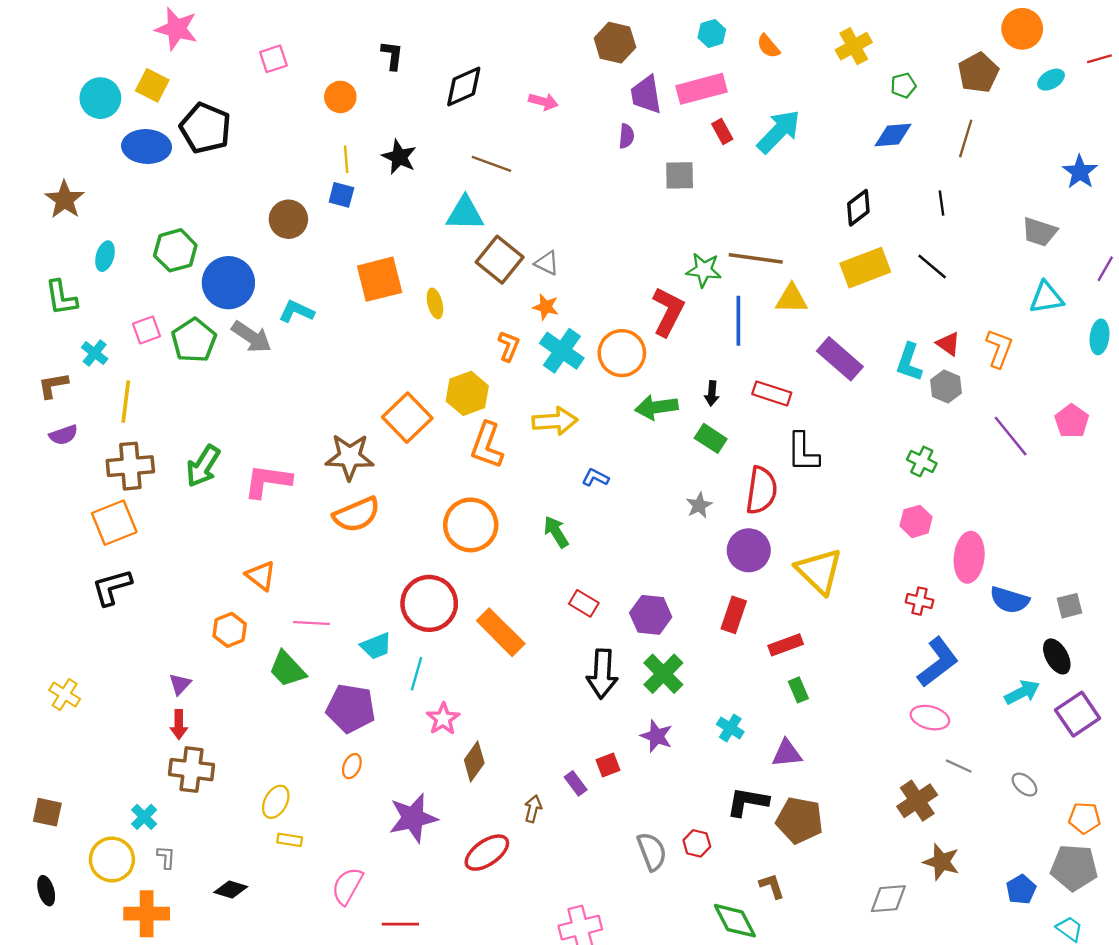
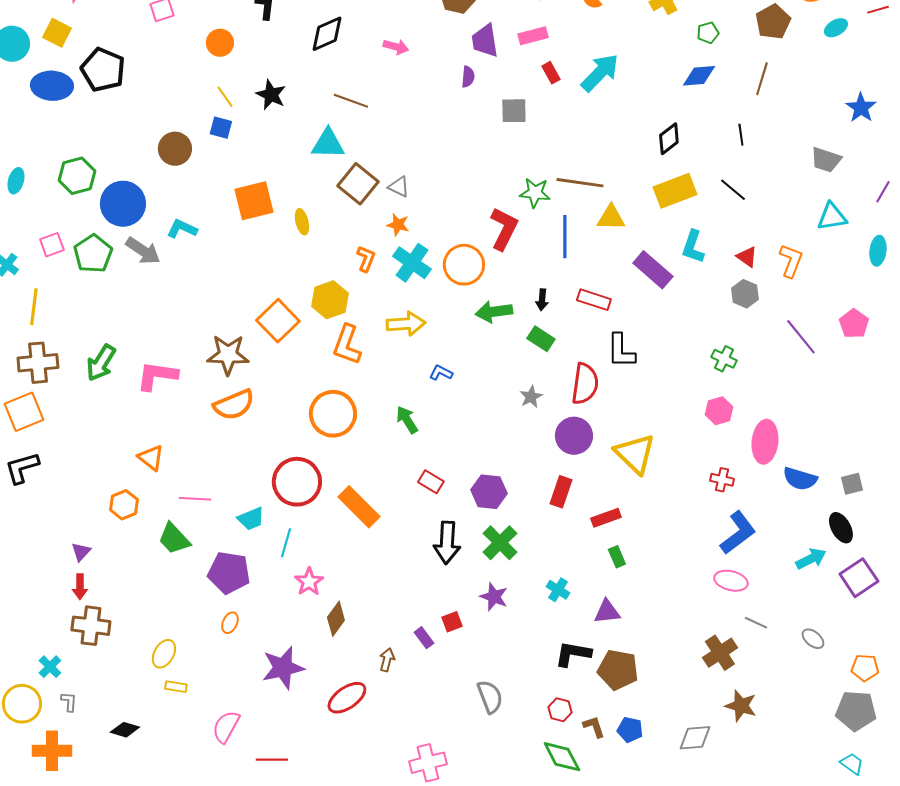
pink rectangle: (701, 89) -> (533, 36), size x0.7
yellow line: (346, 159) -> (225, 97), turned -30
cyan L-shape: (909, 362) -> (693, 247), moved
red hexagon: (697, 843) -> (560, 710), moved
blue pentagon: (1021, 890) -> (630, 730), moved, turned -30

